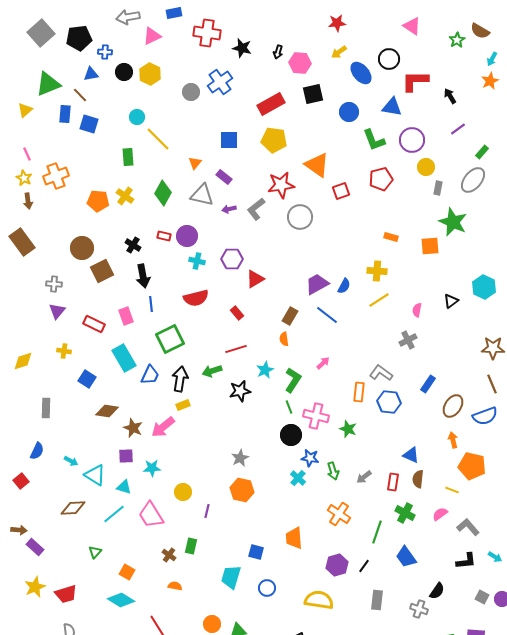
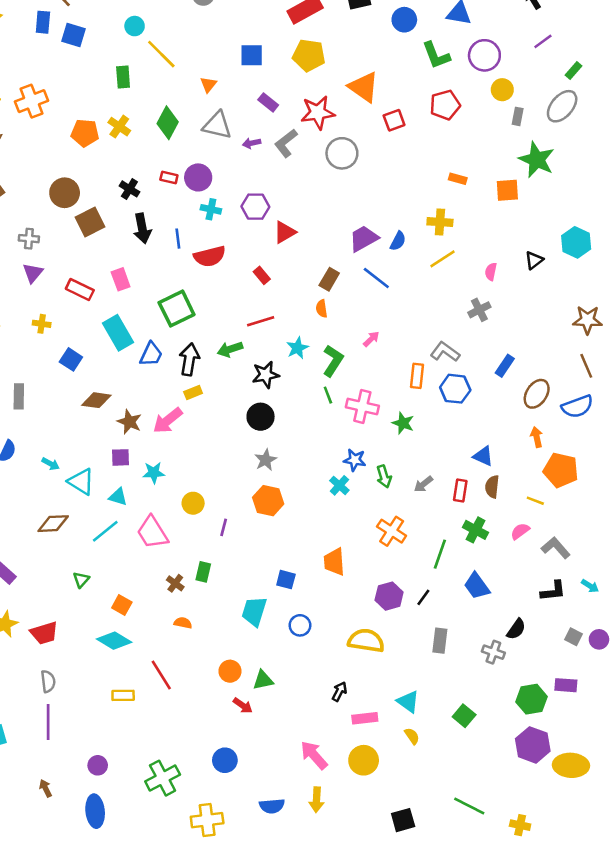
purple rectangle: (224, 177) -> (268, 102), moved
blue line: (151, 304) -> (178, 239), moved
black circle: (291, 435) -> (261, 417), moved

